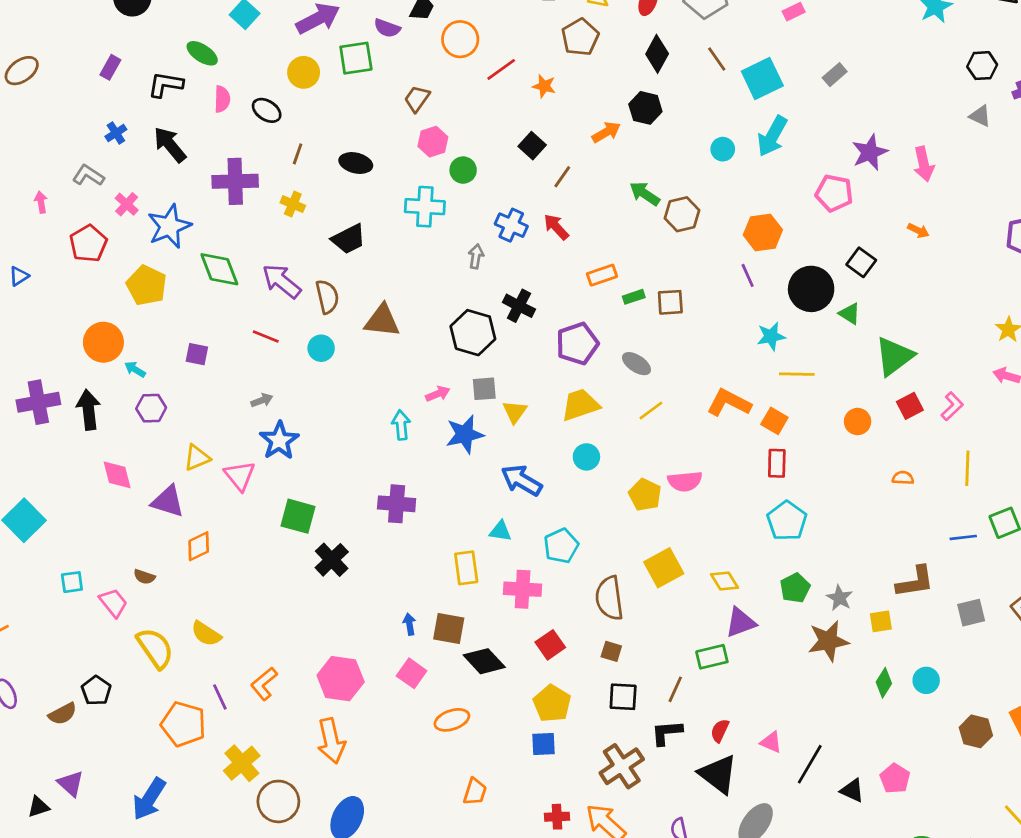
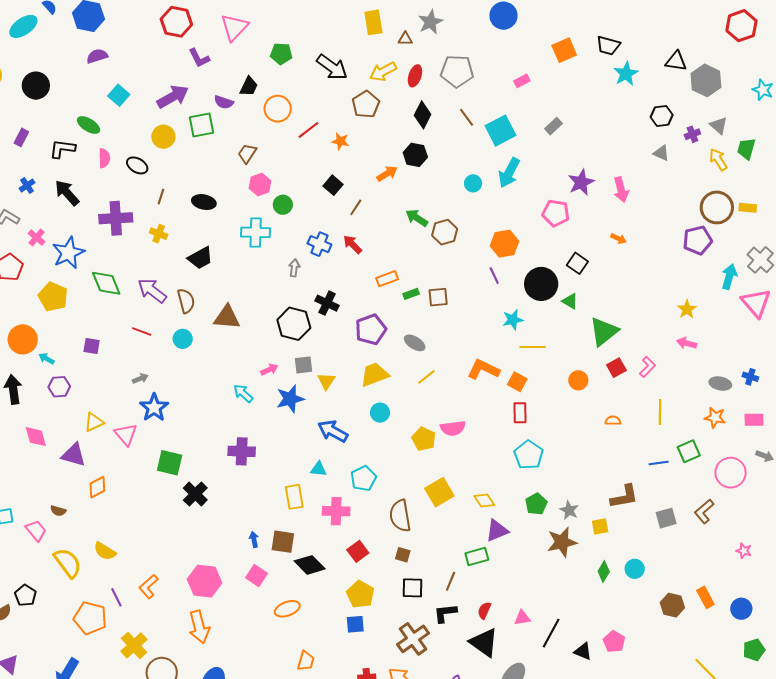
cyan arrow: (401, 425) -> (243, 393), turned -40
pink triangle: (771, 742) -> (522, 618), turned -30

